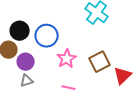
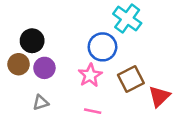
blue circle: (47, 36) -> (102, 47), moved
purple circle: (26, 62) -> (44, 68), moved

